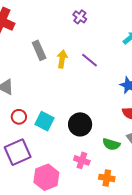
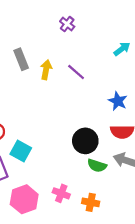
cyan square: (45, 121) -> (21, 151), moved
black circle: (80, 124) -> (85, 141), moved
pink cross: (82, 160) -> (61, 193), moved

